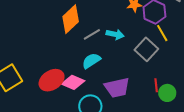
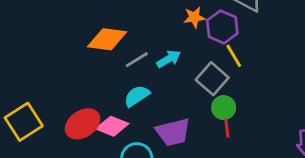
orange diamond: (71, 19) -> (107, 39), turned 52
cyan arrow: (115, 34) -> (169, 59), turned -42
green circle: (167, 93) -> (224, 108), moved

